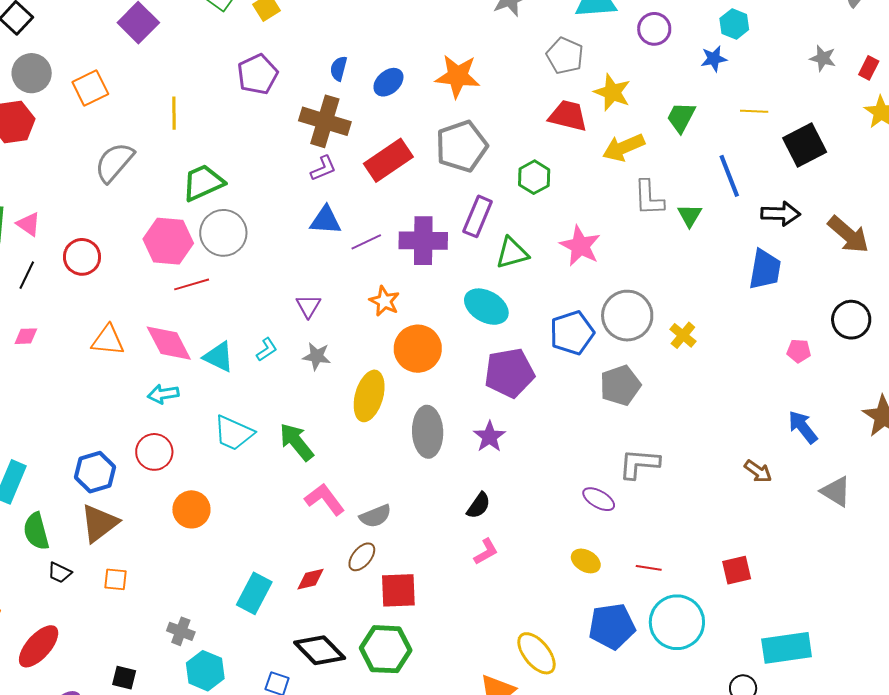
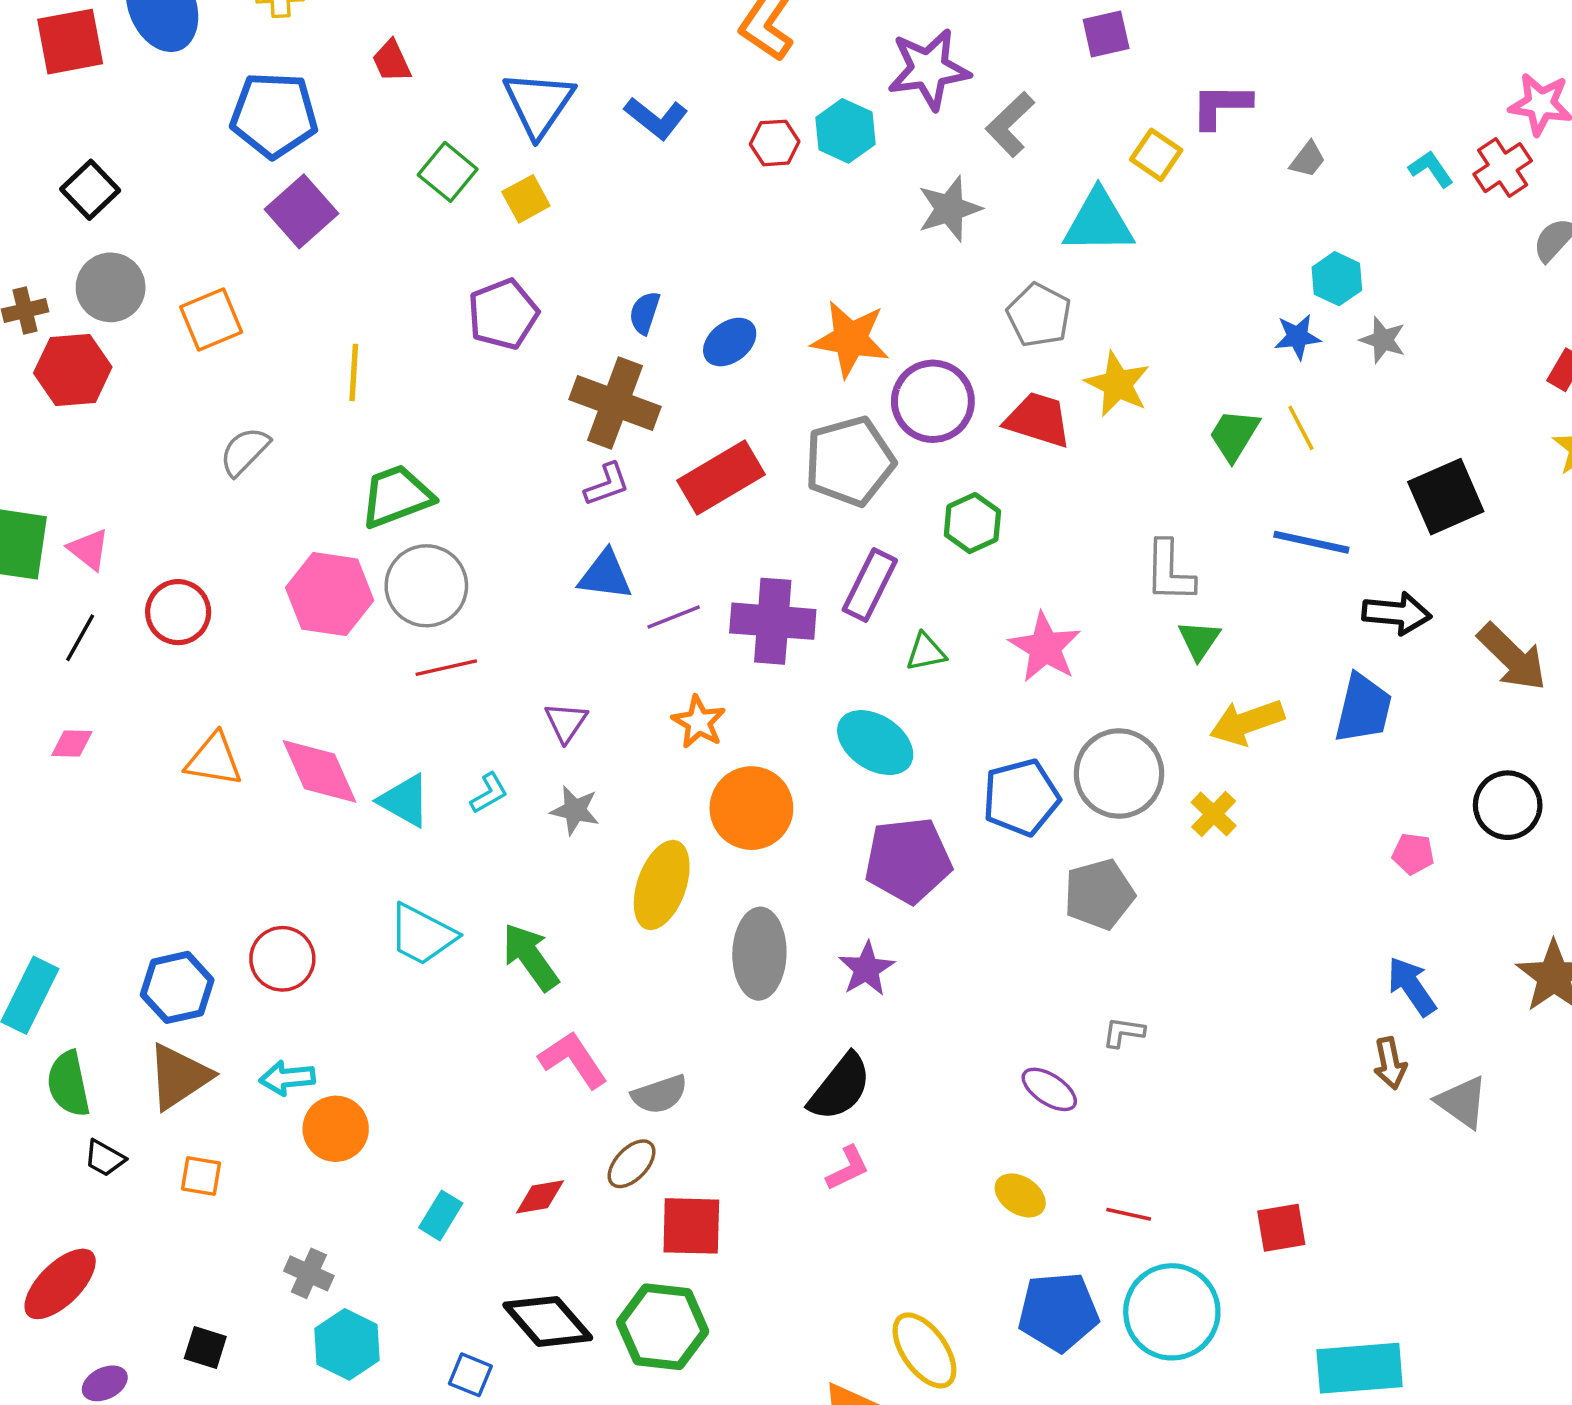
purple circle: (654, 29) -> (933, 401), moved, size x1.4
gray star: (823, 58) -> (1383, 340), moved
yellow line: (754, 111) -> (1301, 428), moved, turned 56
yellow arrow: (624, 147) -> (1247, 722), moved
gray semicircle: (114, 162) -> (245, 451), size x0.7
blue line: (729, 176) -> (1311, 542), turned -60
green triangle: (690, 215) -> (1199, 640), moved
green triangle: (512, 253) -> (926, 652), size x0.7
red line: (192, 284) -> (446, 668), moved
cyan arrow: (163, 394) -> (287, 1078), moved
gray L-shape: (639, 464) -> (1124, 1032), size x0.6
brown arrow: (758, 471) -> (1390, 1063), moved, turned 40
black semicircle: (479, 505) -> (840, 1087), size x1.5
orange circle: (191, 509) -> (336, 1129), moved
cyan rectangle: (254, 593) -> (441, 1215), size x0.7

